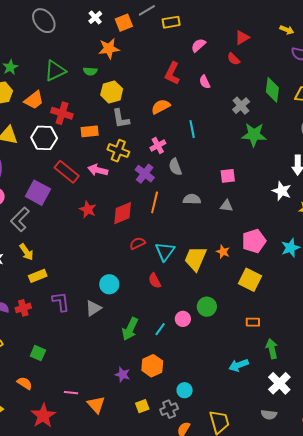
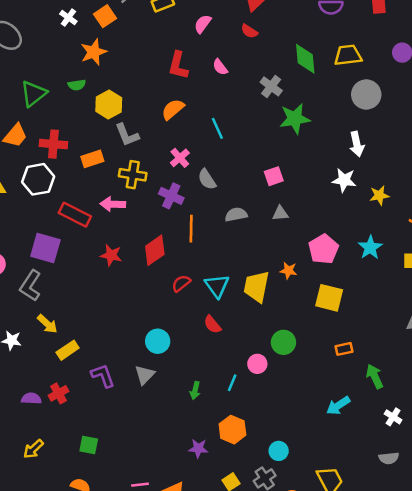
green arrow: (130, 329) -> (195, 390), size x0.6
white cross: (279, 383) -> (393, 417), size x0.6

